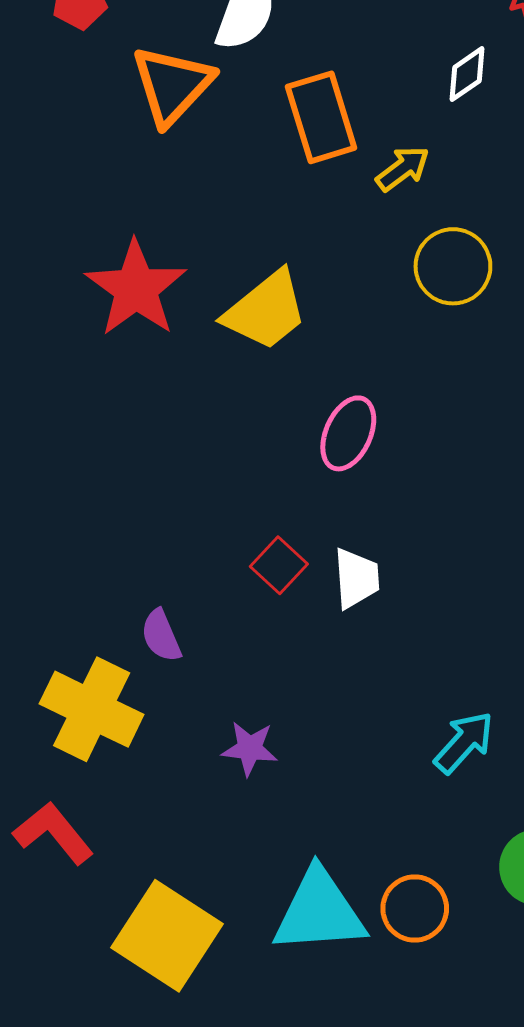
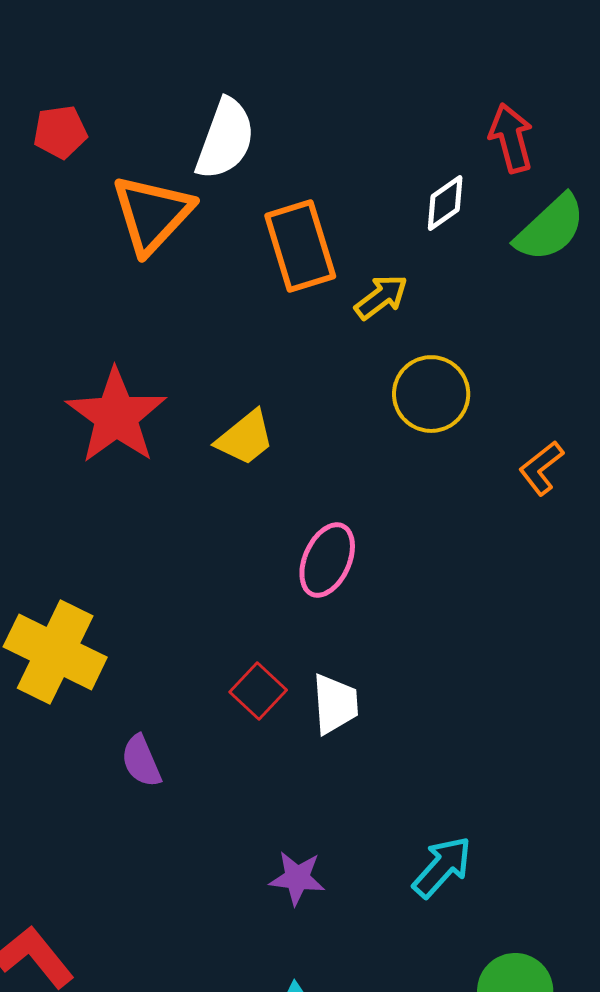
yellow trapezoid: (266, 311) -> (245, 438), size x0.7
yellow cross: (92, 709) -> (55, 652), moved
purple star: (250, 748) -> (297, 878), moved

